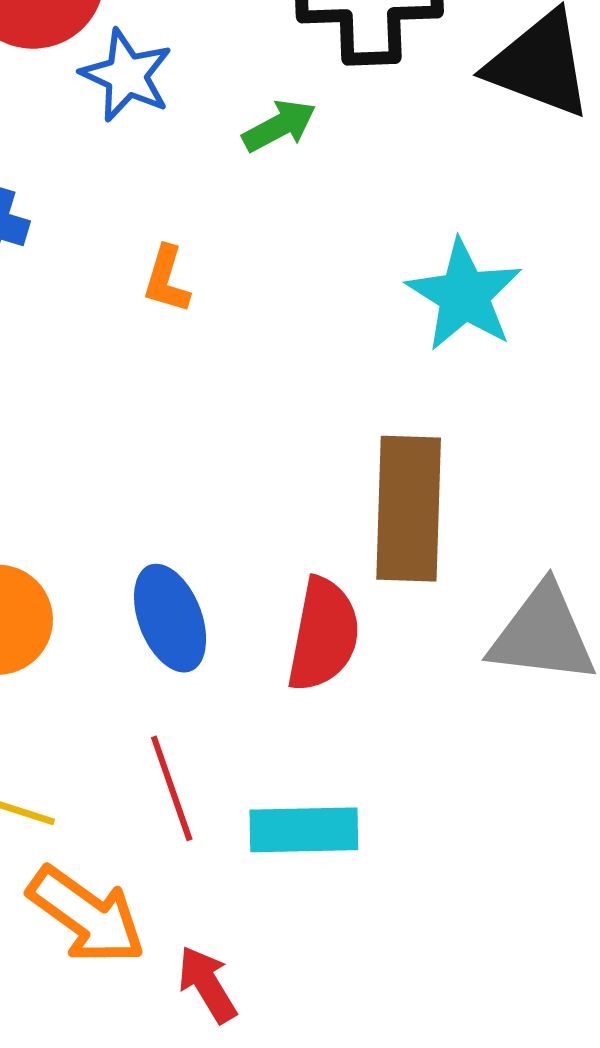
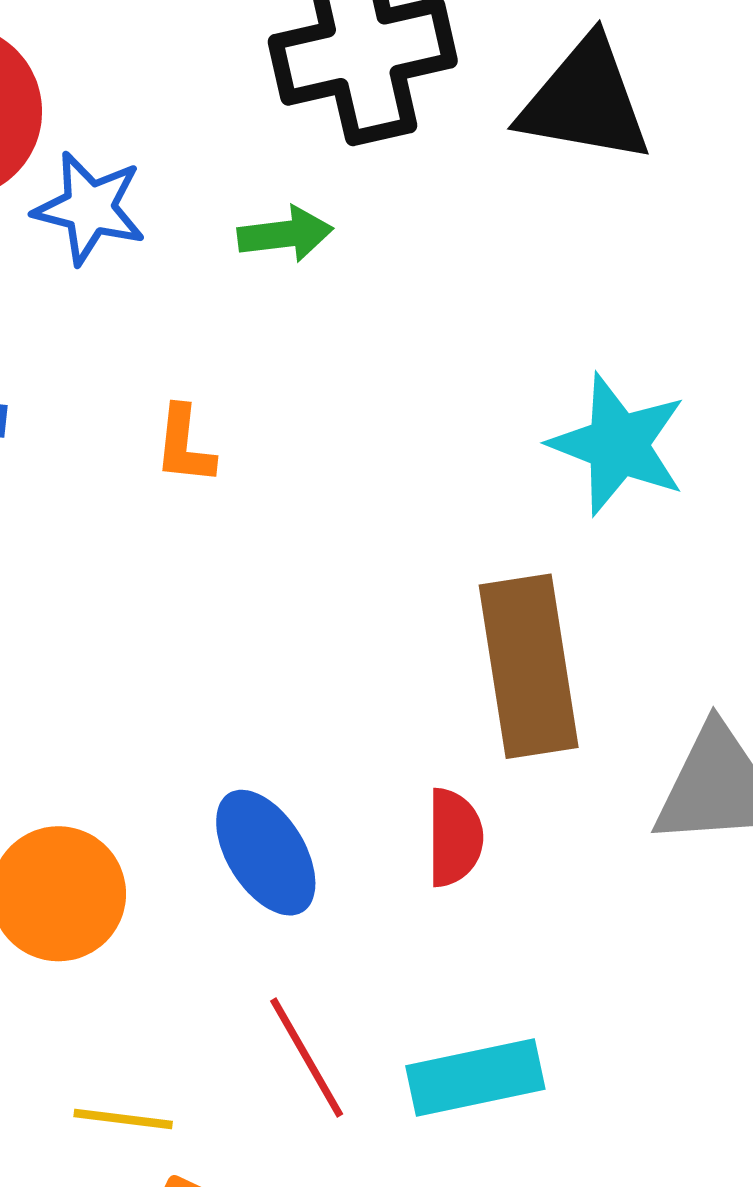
green arrow: (279, 126) -> (285, 234), turned 32
cyan star: (464, 295) -> (618, 444), moved
red semicircle: (323, 635) -> (454, 838), size x0.7

